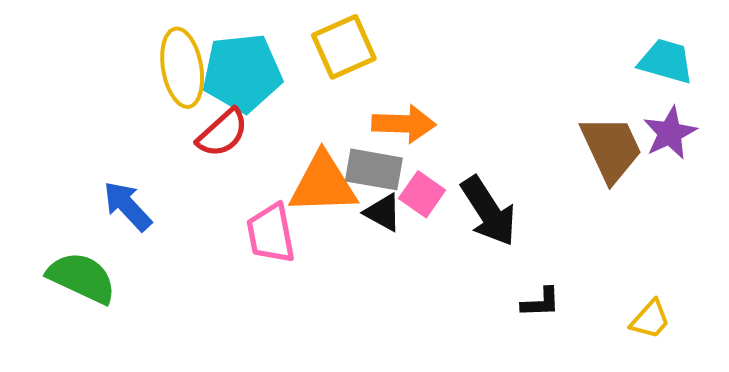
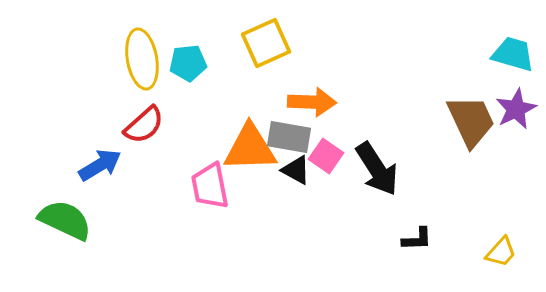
cyan pentagon: (242, 73) -> (188, 63), size x0.6
red semicircle: (223, 133) -> (144, 125), moved
blue arrow: (127, 206) -> (100, 165), turned 102

